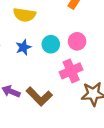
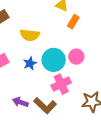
cyan circle: (51, 44) -> (54, 60), size x1.5
pink cross: (71, 71) -> (61, 84), moved

